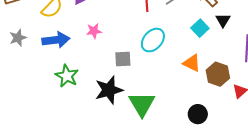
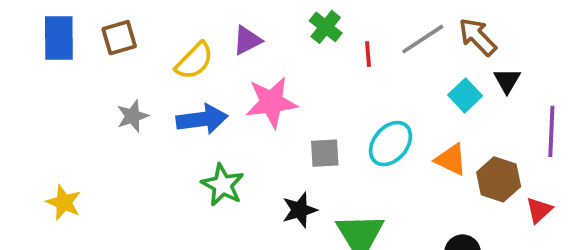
pink star: (94, 31) -> (271, 102), size x1.8
cyan ellipse: (153, 40) -> (391, 144), moved
black star: (109, 90) -> (300, 210), size x0.7

